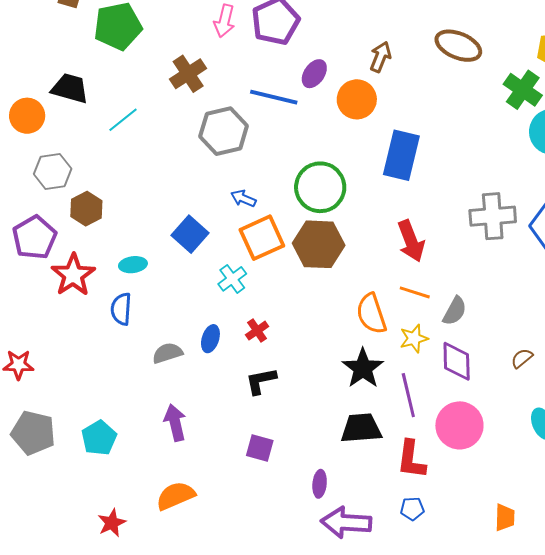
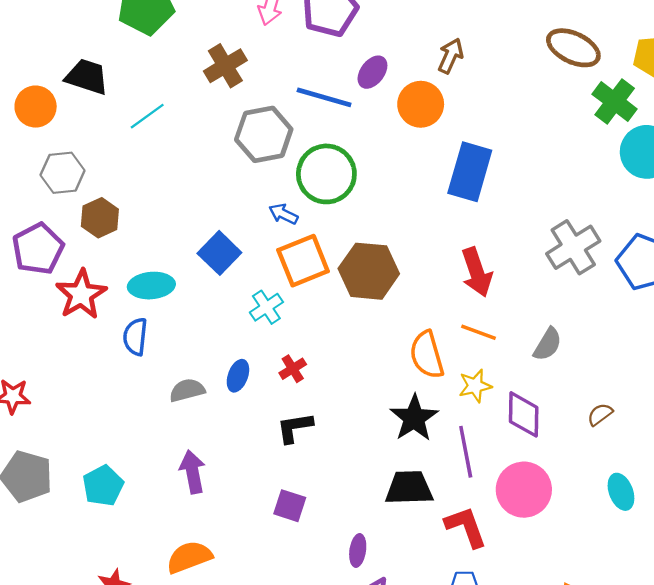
brown ellipse: (458, 46) -> (573, 48), moved
green circle: (320, 187) -> (326, 174), moved
gray cross: (493, 216) -> (573, 247), turned -30
cyan ellipse: (133, 265) -> (151, 286), size x1.4
gray semicircle: (455, 311) -> (548, 344), moved
red L-shape: (411, 460) -> (466, 527), turned 150

